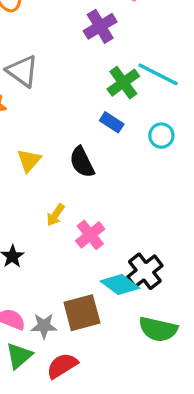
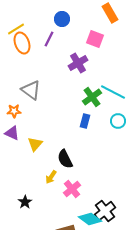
blue rectangle: (112, 122) -> (85, 121), turned 72
cyan circle: (161, 136) -> (118, 121), moved
black semicircle: (82, 162) -> (65, 159), moved

